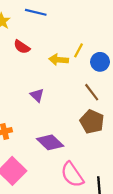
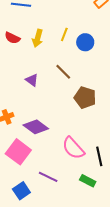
yellow arrow: (59, 60) -> (38, 38), moved, turned -72
brown line: (92, 92) -> (63, 72), moved
purple diamond: (50, 142) -> (36, 127), moved

